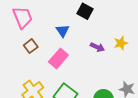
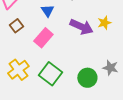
purple arrow: (97, 47) -> (81, 27), size x1.6

